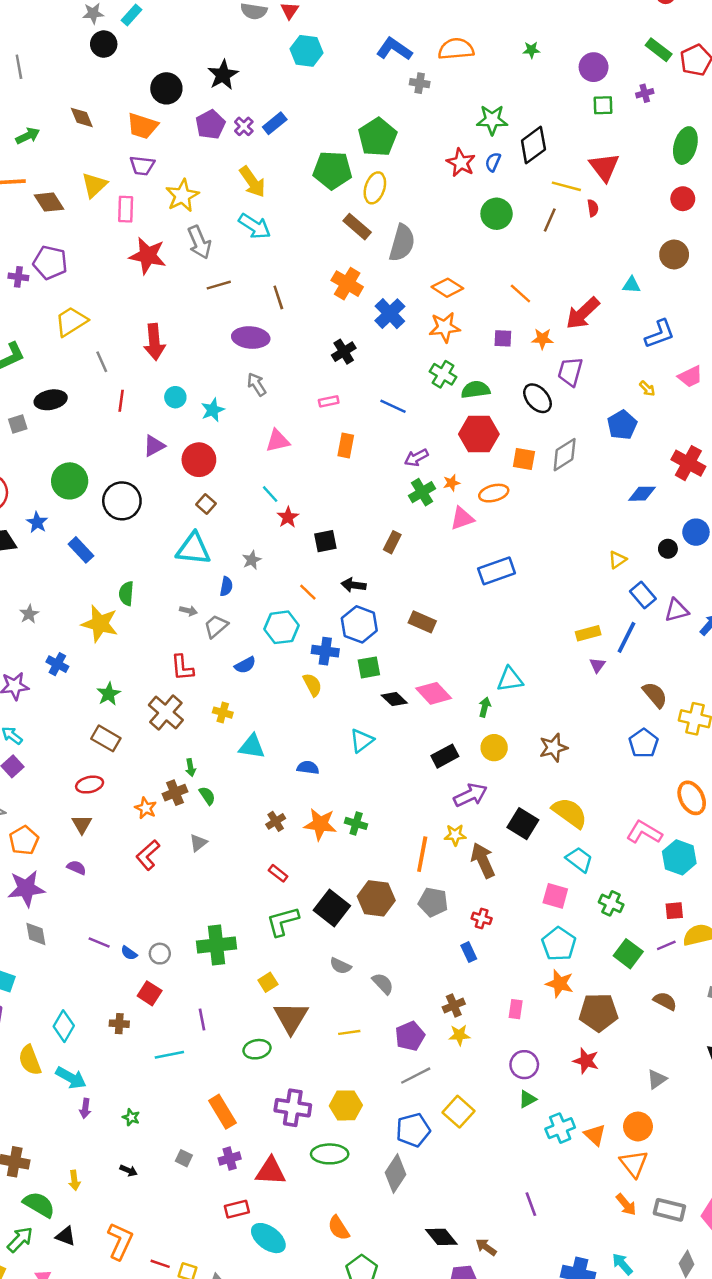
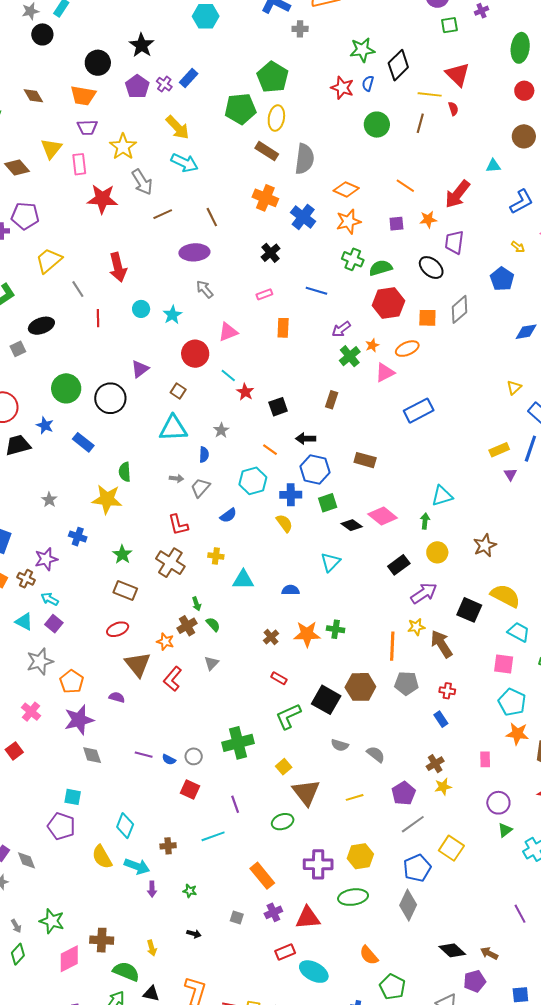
purple triangle: (154, 446) -> (140, 369), moved
red circle: (199, 460) -> (195, 354), moved
brown triangle: (82, 824) -> (138, 664), moved, size x1.6
brown cross: (119, 1024) -> (168, 846), moved

